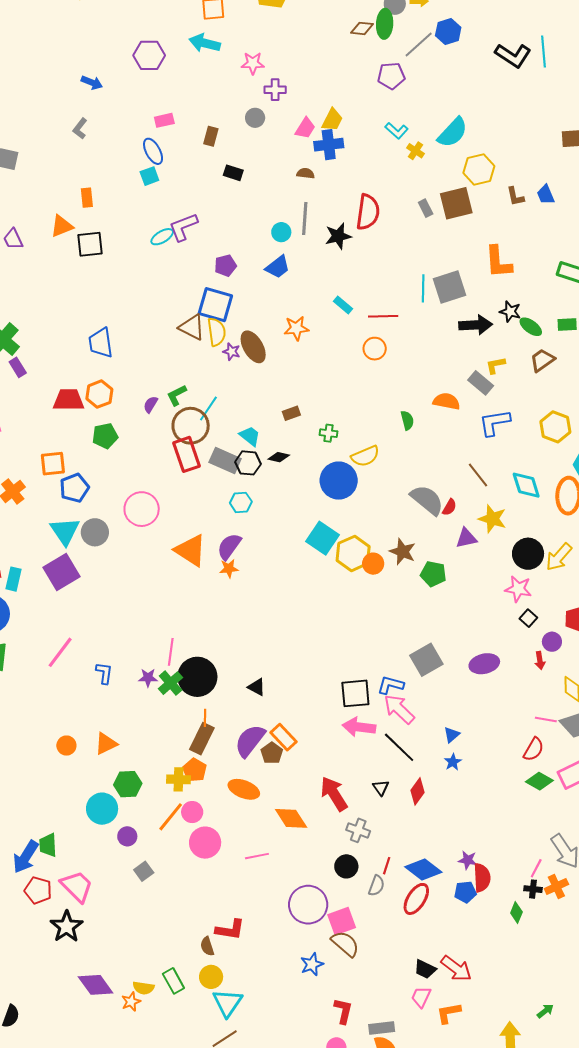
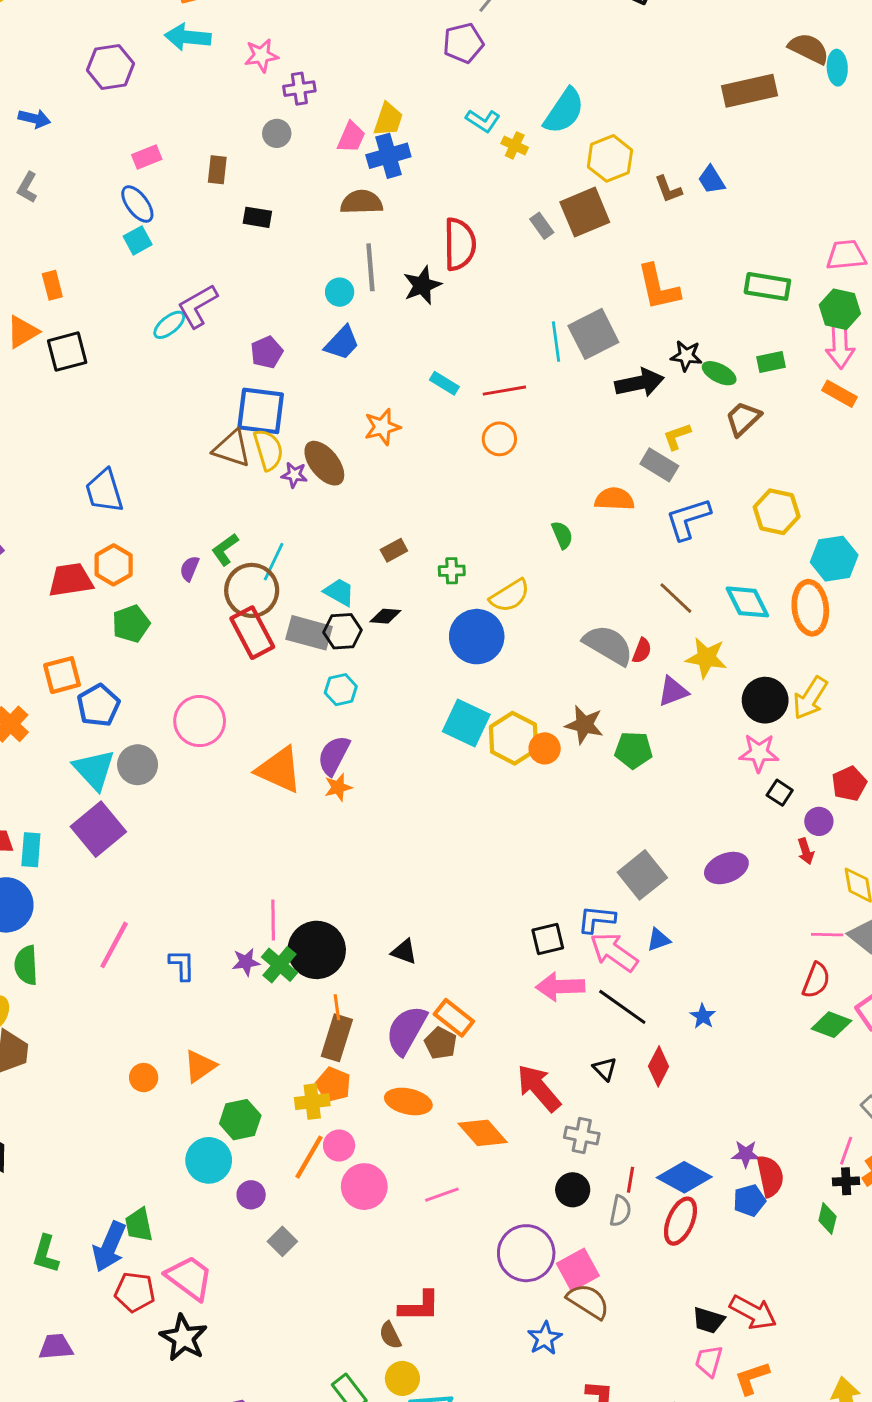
brown semicircle: (306, 173) -> (362, 202), size x1.6
black square: (355, 693) -> (548, 939), size x0.7
blue triangle: (452, 735) -> (658, 940), moved, turned 30

